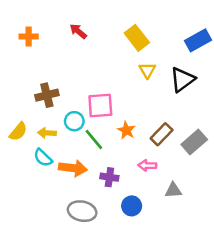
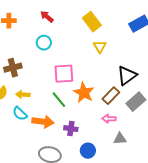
black triangle: (182, 79) -> (127, 76), moved
brown cross: (47, 95) -> (13, 68), moved
cyan circle: (74, 121) -> (44, 43), moved
orange star: (126, 130) -> (84, 93), size x1.5
pink arrow: (147, 165) -> (109, 119), moved

